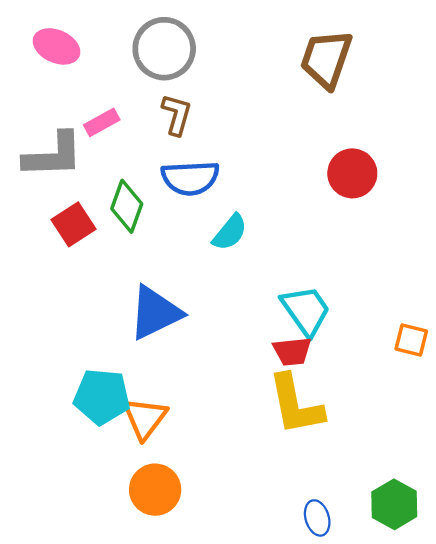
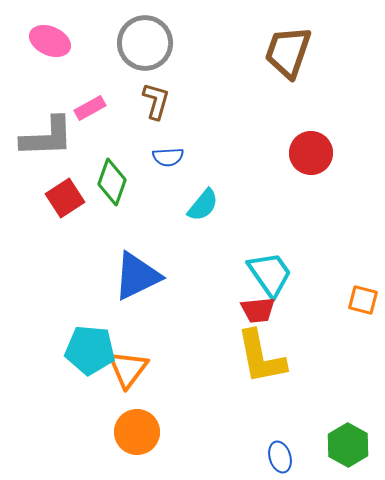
blue semicircle: (190, 178) -> (168, 157), size x0.6

